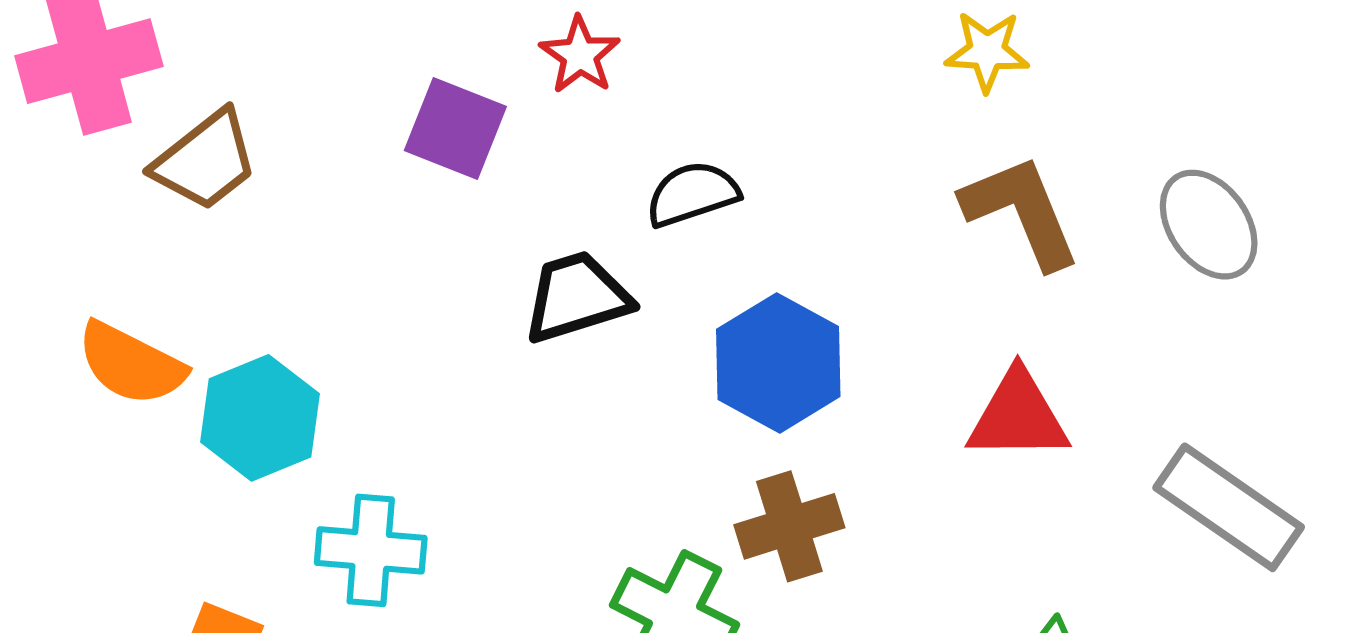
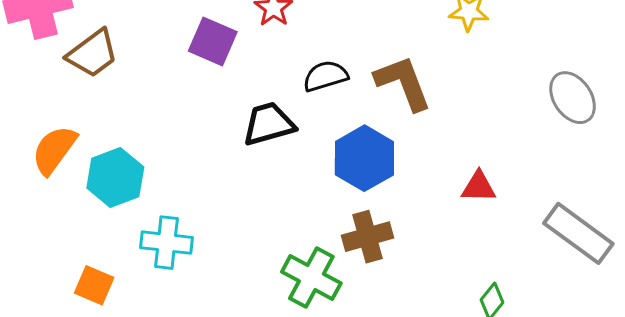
brown L-shape: (1021, 212) -> (403, 83), moved
orange semicircle: (131, 364) -> (54, 150), turned 98
red triangle: (1018, 416) -> (479, 187), size x0.7

